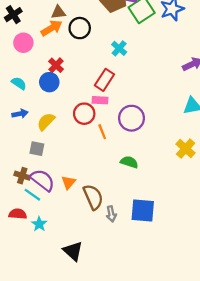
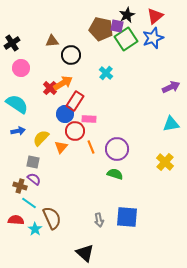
orange arrow: (52, 28) -> (63, 83), moved
red rectangle: (104, 80) -> (75, 101), moved
blue circle: (49, 82) -> (65, 114), moved
cyan semicircle: (19, 83) -> (17, 104), size x1.6
purple circle: (131, 118) -> (117, 149), moved
purple semicircle: (43, 180) -> (34, 179), moved, size x0.6
orange triangle: (68, 182) -> (61, 147), moved
brown semicircle: (93, 197) -> (52, 218), moved
black triangle: (73, 251) -> (85, 253), moved

